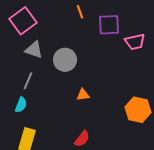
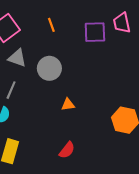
orange line: (80, 12) -> (51, 25), moved
pink trapezoid: (135, 42) -> (122, 23), moved, turned 90

